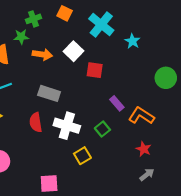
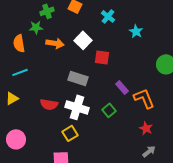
cyan cross: (101, 24) -> (108, 16), size x0.6
gray rectangle: (49, 93) -> (78, 78), moved
orange L-shape: (141, 116) -> (144, 98), turned 35
red semicircle: (36, 122) -> (49, 104), turned -72
yellow square: (82, 156) -> (70, 133), moved

